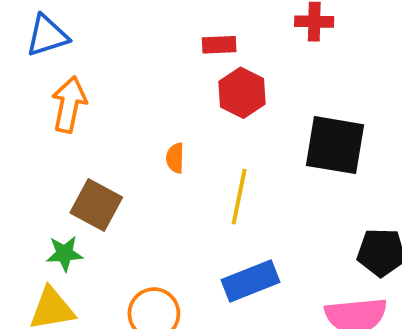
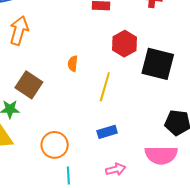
red hexagon: (242, 93) -> (124, 44), moved
blue rectangle: (251, 281) -> (107, 132), size x0.7

